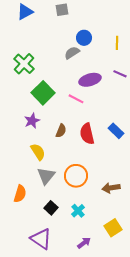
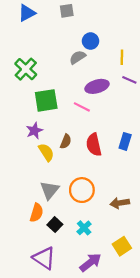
yellow line: (117, 43) -> (122, 57), moved
green square: (43, 93) -> (46, 100), turned 35
blue rectangle: (116, 131) -> (125, 141), turned 63
yellow semicircle: (38, 152) -> (46, 152), moved
orange semicircle: (20, 194) -> (37, 213), moved
purple arrow: (84, 243) -> (91, 262), size x1.5

